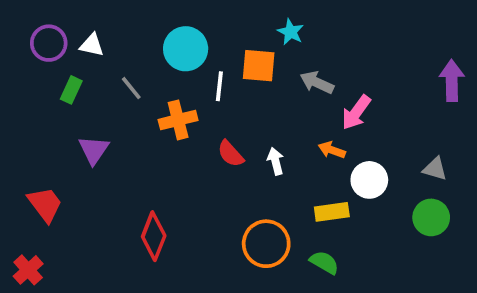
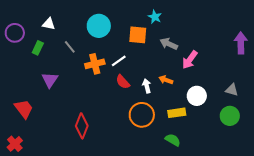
purple circle: (49, 43) -> (15, 33), moved
white line: (219, 86) -> (119, 61), moved, turned 49
orange arrow: (332, 150) -> (166, 80), moved
orange circle: (266, 244) -> (142, 115), moved

